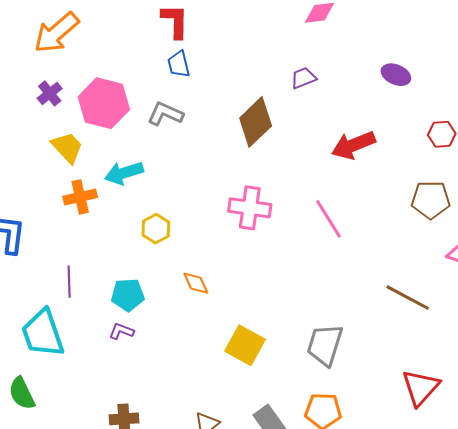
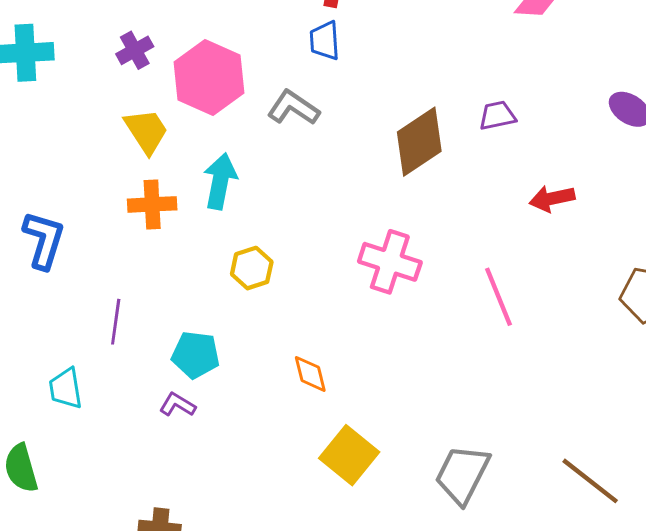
purple trapezoid: (303, 78) -> (497, 116), moved
red arrow: (353, 145) -> (552, 199), size x0.7
cyan arrow: (124, 173) -> (220, 181), turned 108
orange diamond: (196, 283) -> (310, 374), moved
brown line: (408, 298) -> (590, 481), moved
cyan trapezoid: (43, 333) -> (66, 388), size x0.6

